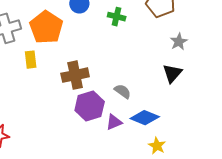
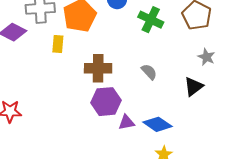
green cross: (117, 17) -> (151, 20), size x1.4
gray star: (179, 42) -> (206, 57), turned -30
gray semicircle: (123, 91) -> (149, 72), moved

